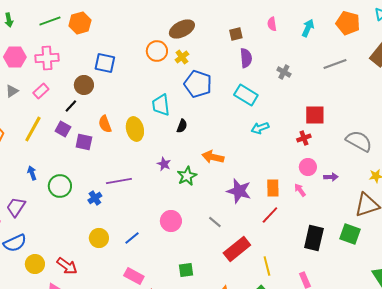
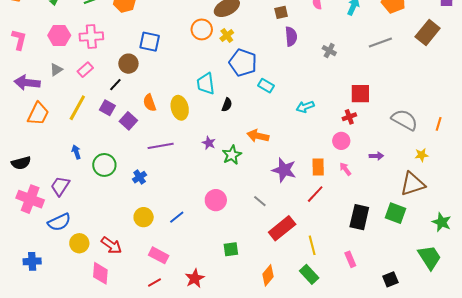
cyan rectangle: (246, 95) -> (266, 86), moved, size x0.7
purple square: (84, 142) -> (128, 121), turned 30
pink circle: (308, 167) -> (341, 141), moved
purple line: (119, 181) -> (161, 146), moved
pink rectangle: (134, 276) -> (159, 255), moved

